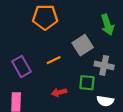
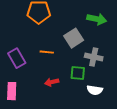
green arrow: (107, 25) -> (97, 19), turned -60
orange line: (54, 60) -> (47, 52), turned 32

